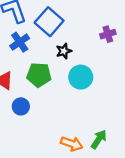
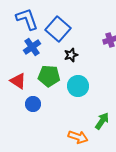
cyan circle: (81, 77) -> (78, 86), moved
green arrow: (99, 139) -> (102, 121), moved

